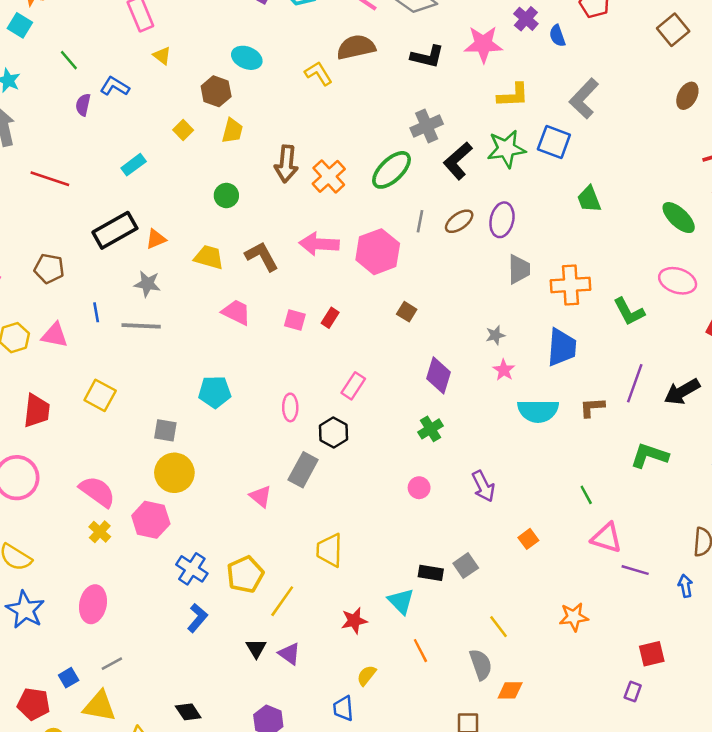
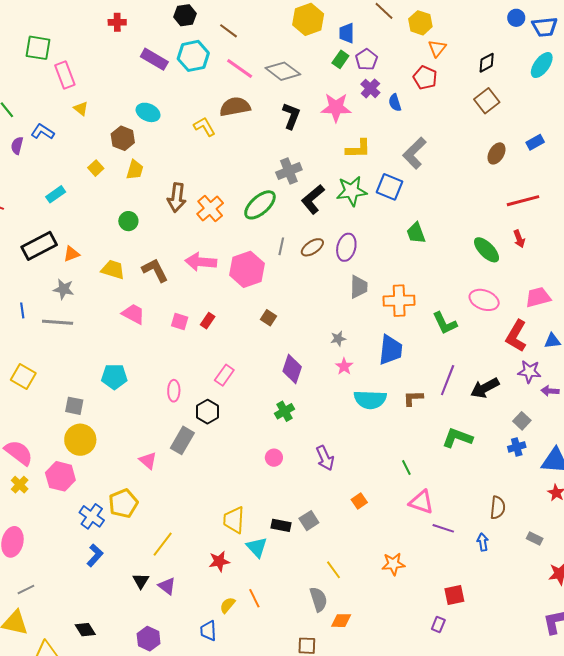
black L-shape: (427, 57) -> (291, 116), turned -84
yellow trapezoid: (330, 550) -> (234, 520), moved
yellow pentagon: (245, 574) -> (123, 503), moved
orange line: (420, 651) -> (254, 598), moved

